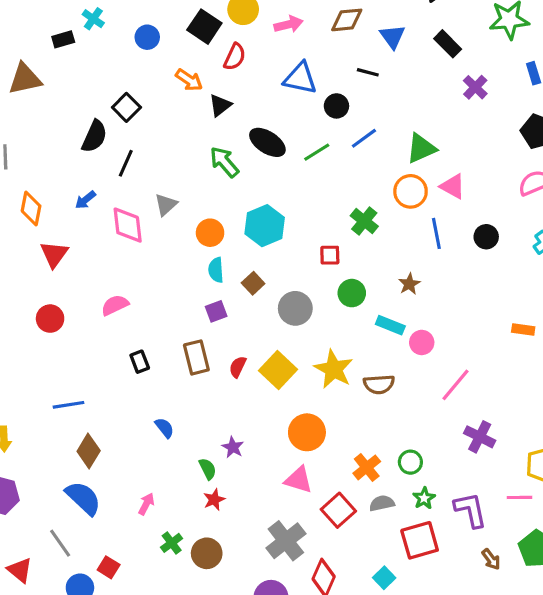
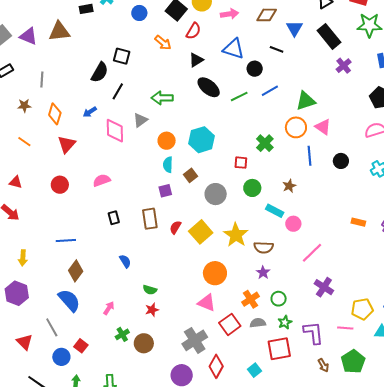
black rectangle: (448, 44) -> (329, 36), size x1.4
black triangle: (220, 105) -> (196, 60), moved
black square: (126, 107) -> (122, 56), turned -36
green arrow: (224, 162) -> (162, 98), moved, turned -55
purple star: (233, 447) -> (263, 272), moved
green semicircle: (208, 469) -> (150, 290), turned 128

